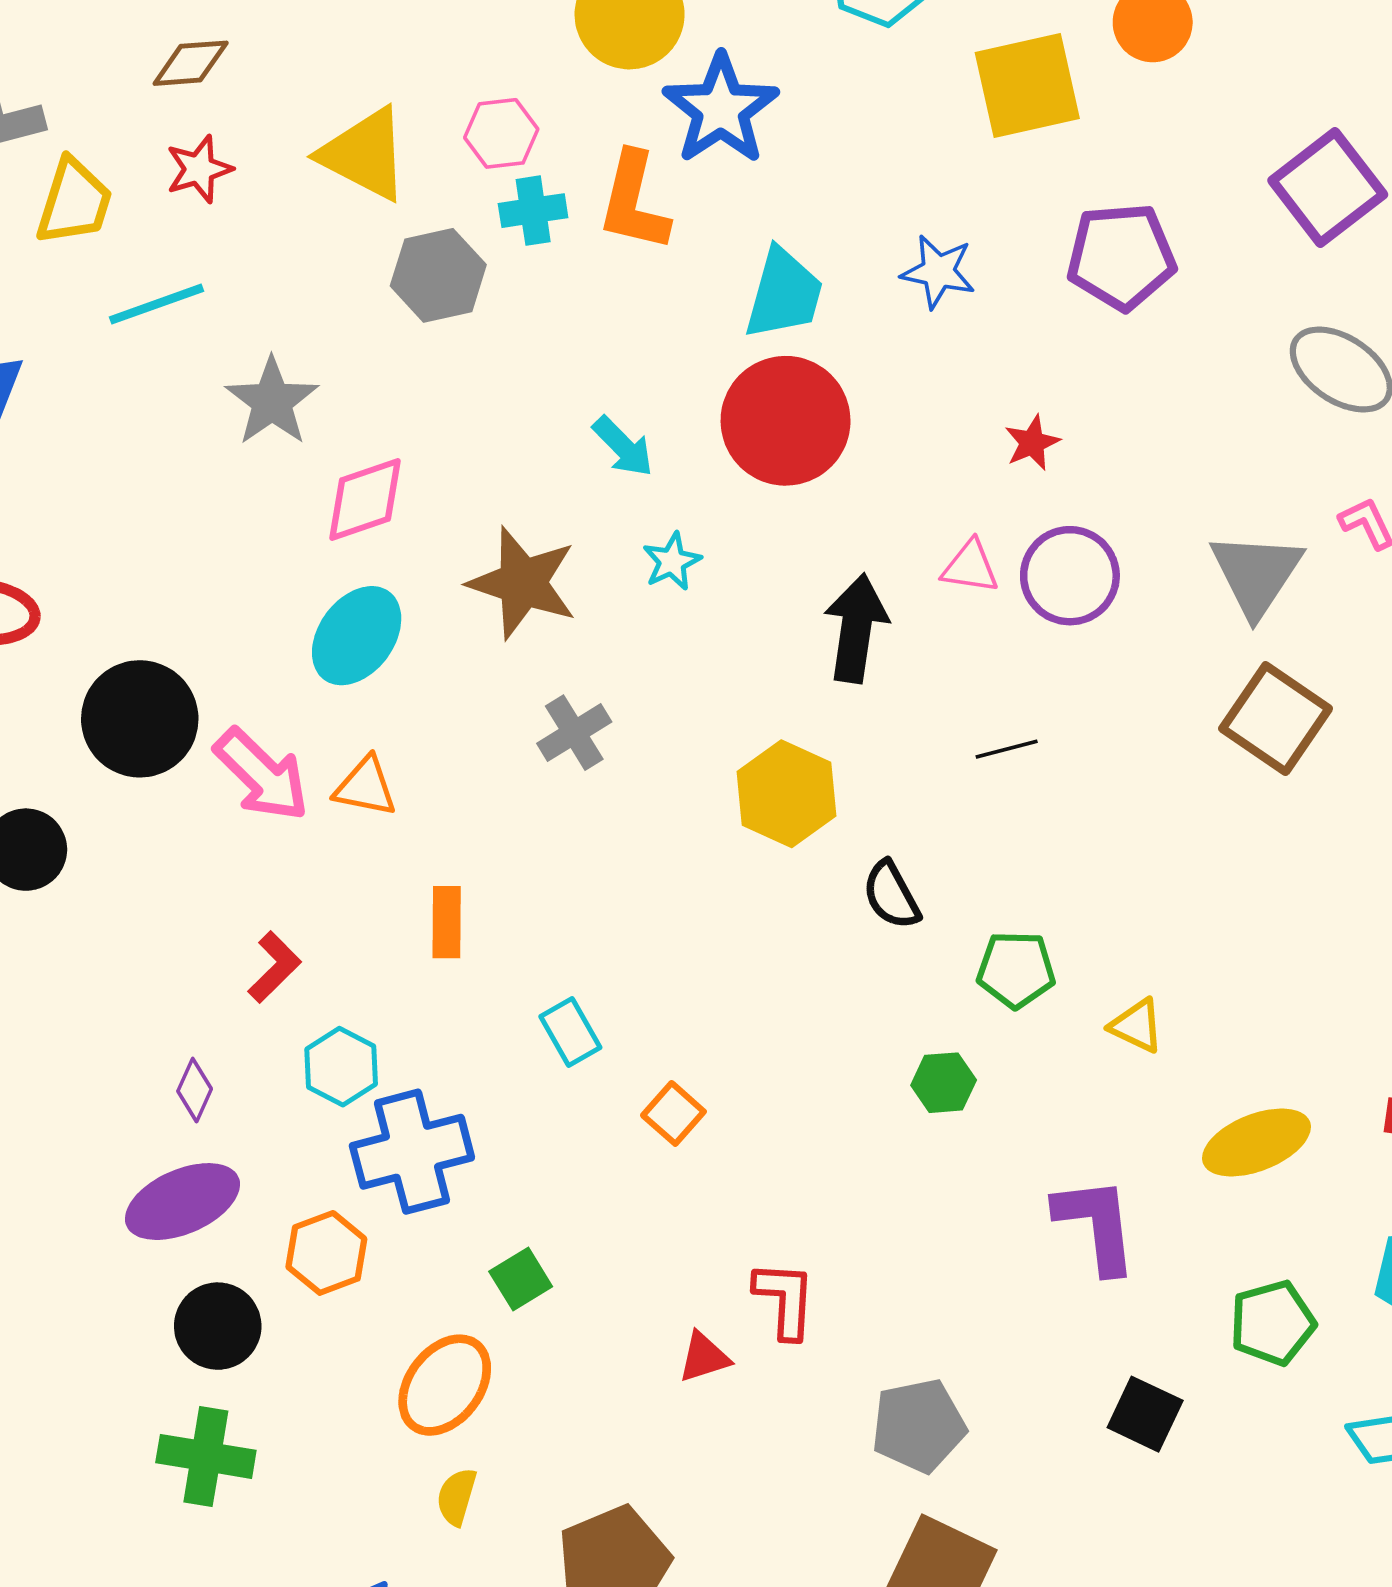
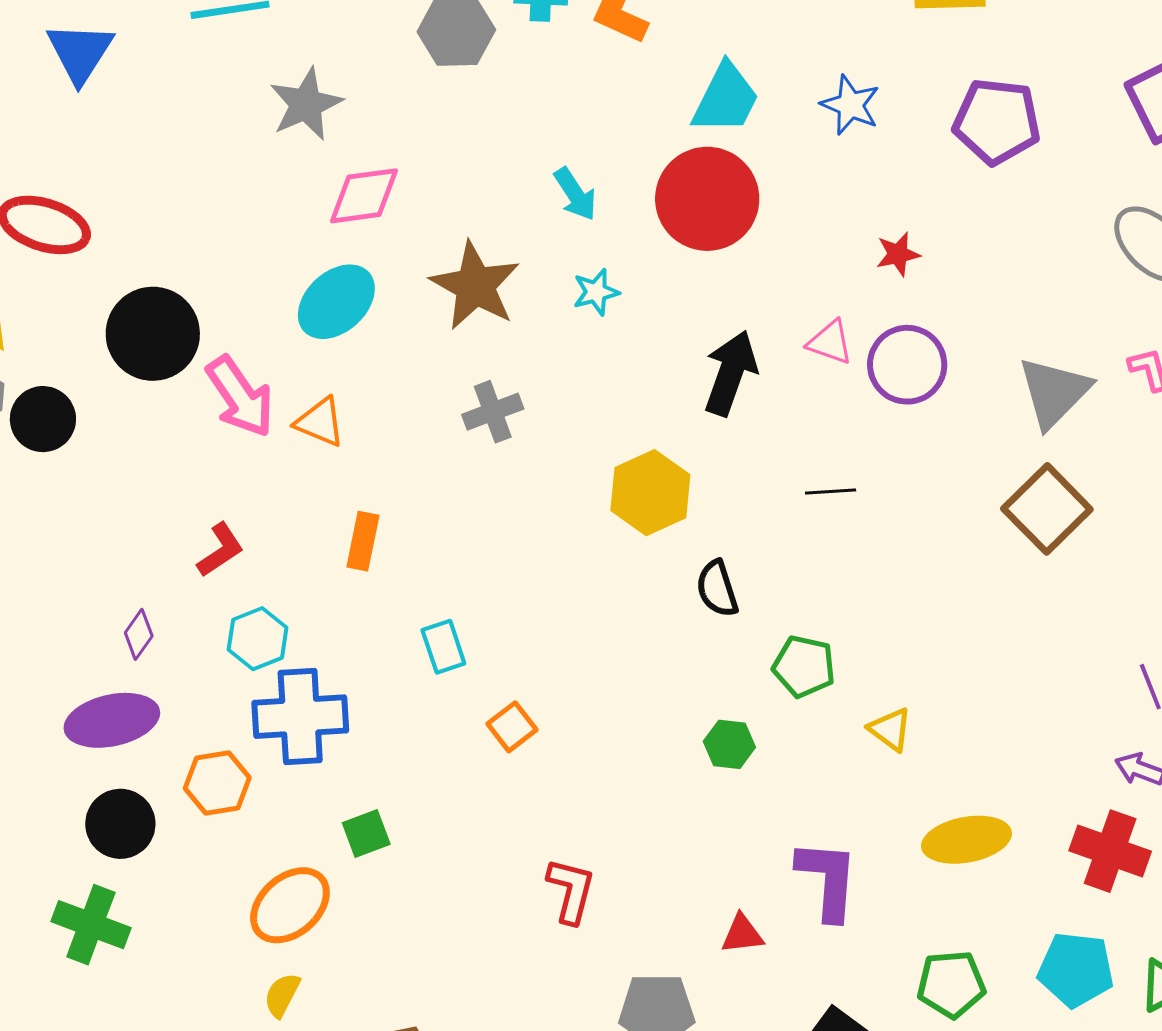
red triangle: (704, 1357) -> (742, 934), moved

